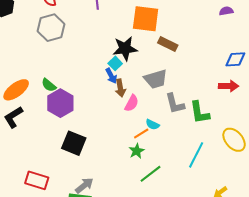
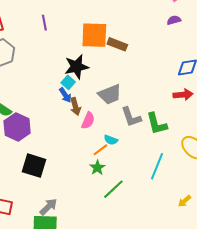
brown rectangle: (168, 44) -> (117, 44), moved

